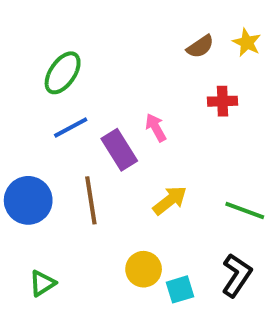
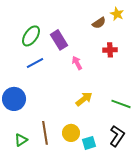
yellow star: (247, 42) -> (117, 14), moved
purple rectangle: (119, 150) -> (59, 40), moved
brown line: (91, 200) -> (45, 133), moved

